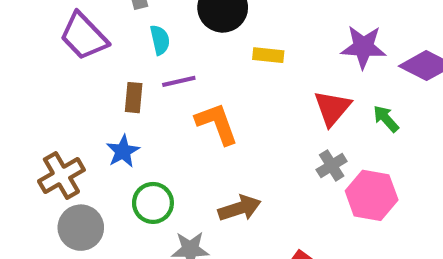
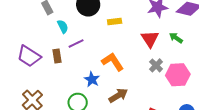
purple trapezoid: (84, 36) -> (29, 56), moved
orange L-shape: (217, 124) -> (113, 62), moved
blue star: (123, 151) -> (92, 79), moved

